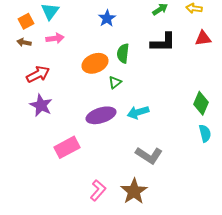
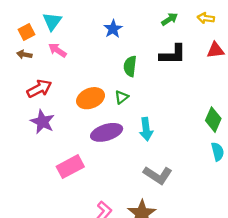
pink arrow: (55, 38) -> (57, 50), turned -138
orange ellipse: (95, 63) -> (91, 98), moved
cyan arrow: (138, 112) -> (146, 129), turned -80

